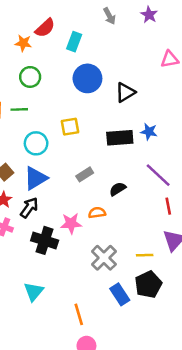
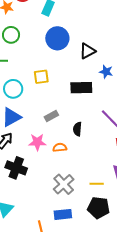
blue star: (149, 132) -> (106, 72), moved
black semicircle: (118, 189) -> (77, 129), turned -56
pink star: (71, 223) -> (37, 142), moved
black pentagon: (148, 285) -> (99, 208), turned 30
blue rectangle: (120, 294) -> (63, 214), moved, turned -66

